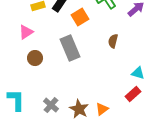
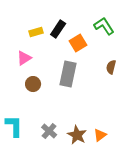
gray rectangle: (70, 48) -> (68, 74), turned 35

